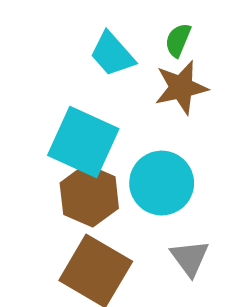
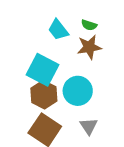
green semicircle: (178, 40) -> (89, 25), turned -98

